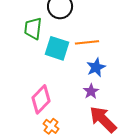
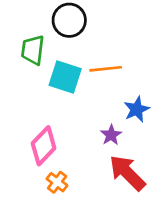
blue star: (96, 67) -> (137, 109), moved

